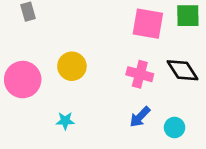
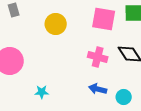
yellow circle: (72, 66) -> (56, 24), moved
blue arrow: (140, 117) -> (98, 89), turned 60

